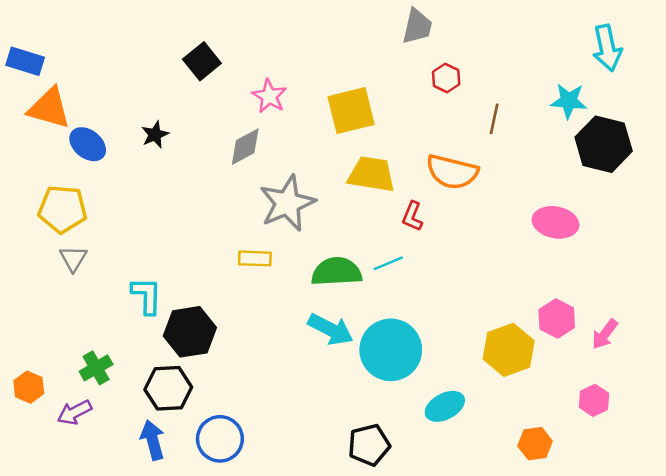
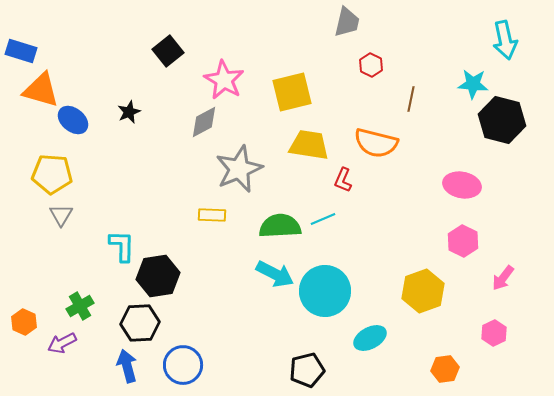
pink star: (269, 96) -> (224, 80), size x1.4
pink hexagon: (557, 319) -> (463, 241), moved

